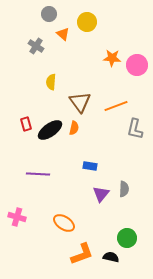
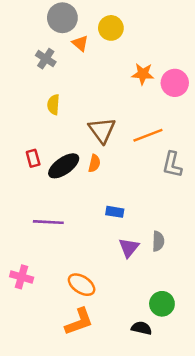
gray circle: (49, 14) -> (62, 18), size x1.5
yellow semicircle: (51, 82) -> (53, 105), moved
orange L-shape: (82, 254) -> (79, 322), moved

